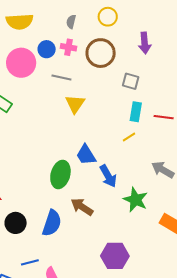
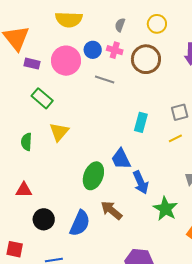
gray square: (131, 81) -> (180, 112), moved, turned -36
yellow triangle: (75, 104) -> (59, 132), moved
cyan rectangle: (136, 112) -> (141, 122), moved
yellow line: (129, 137) -> (175, 138), moved

